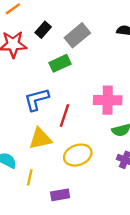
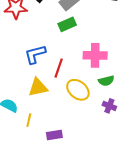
green rectangle: (60, 63) -> (67, 24), moved
yellow ellipse: (78, 155) -> (78, 90), moved, turned 60

